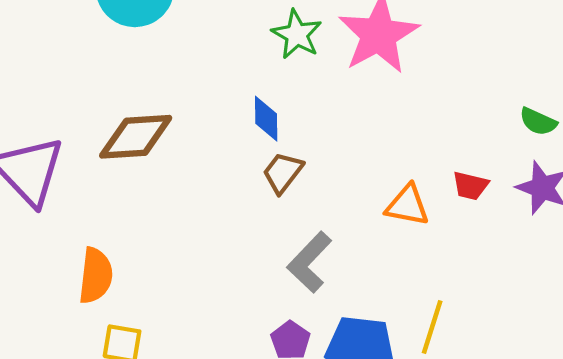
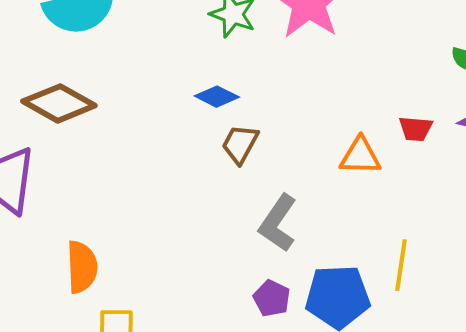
blue diamond: (266, 119) -> (217, 97), turned -54
brown diamond: (136, 137) -> (59, 103), moved, turned 42

